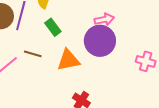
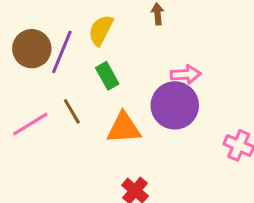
brown line: (33, 54) -> (72, 111), turned 36

